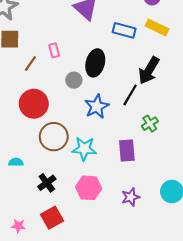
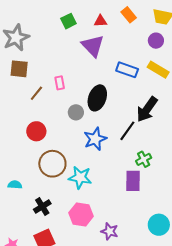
red circle: (34, 104) -> (36, 131), size x0.7
purple rectangle: (127, 150) -> (133, 181), moved
purple star: (131, 197) -> (110, 231), moved, turned 30

